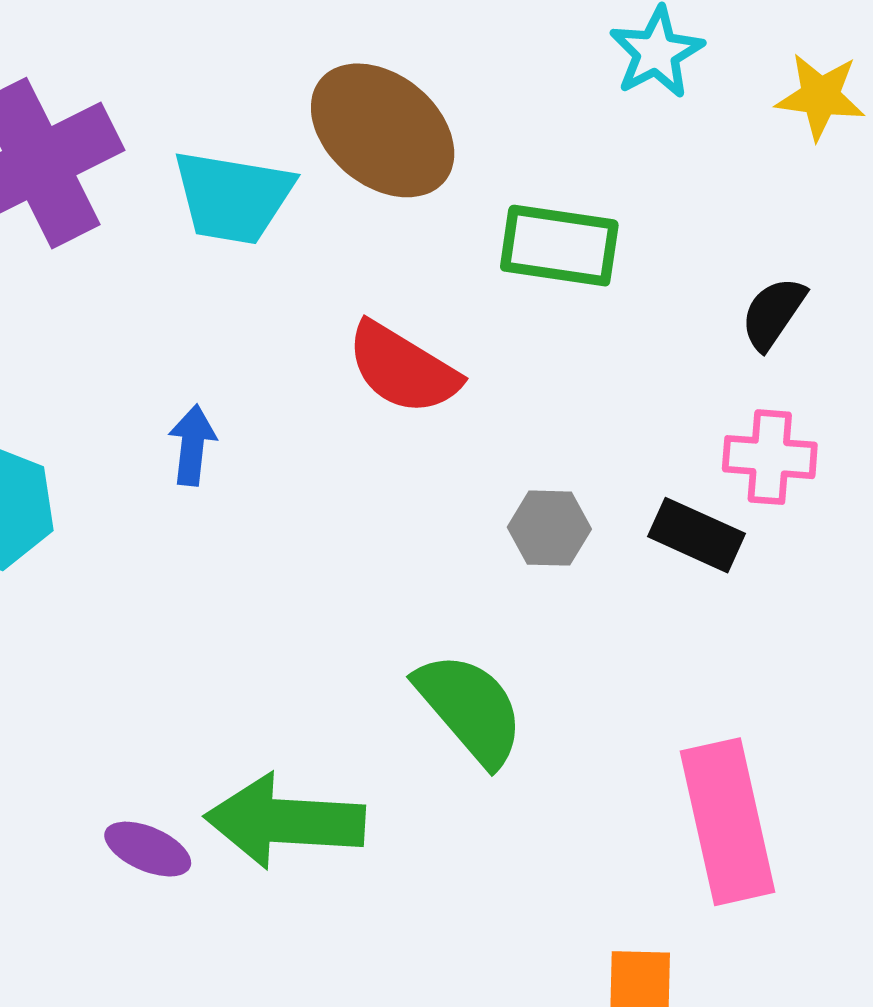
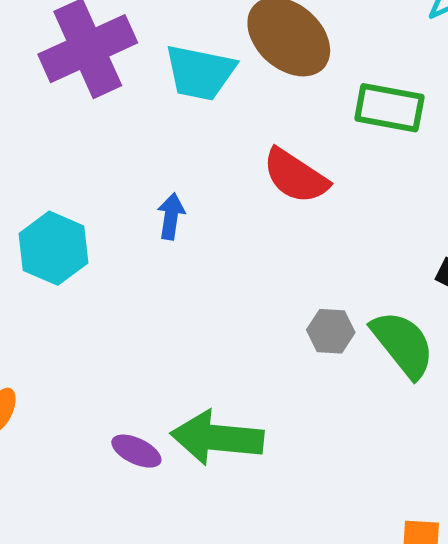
gray hexagon: (549, 528) -> (331, 331), moved
green semicircle: (470, 709) -> (403, 344), moved

